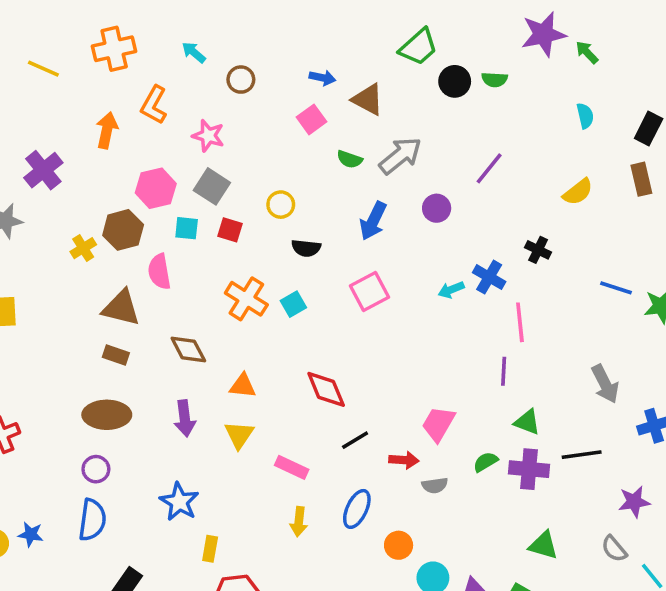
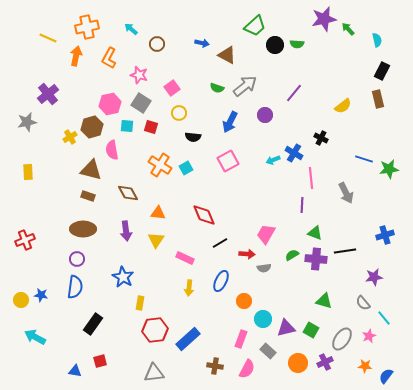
cyan semicircle: (585, 116) -> (377, 40), moved
pink square: (312, 119) -> (172, 88), moved
orange arrow: (107, 130) -> (76, 56), moved
gray arrow: (605, 384) -> (346, 193), moved

